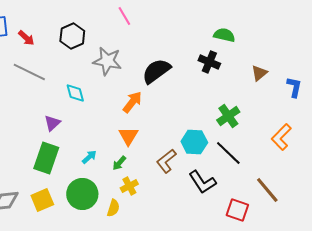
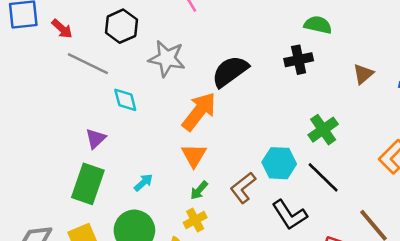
black cross: (209, 62) -> (299, 60), turned -35
gray line: (29, 72) -> (88, 64), moved
orange arrow: (132, 102) -> (199, 111), size x1.4
green arrow: (119, 163) -> (199, 190), moved

